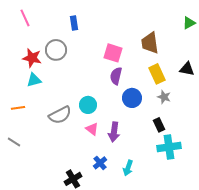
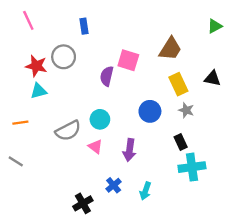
brown trapezoid: (150, 43) -> (170, 49), turned -140
purple semicircle: (116, 76) -> (107, 76), moved
pink triangle: (92, 129) -> (95, 147), moved

